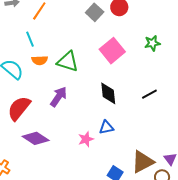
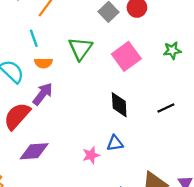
green triangle: (68, 62) -> (80, 49), moved, turned 45
purple arrow: (59, 97) -> (43, 94), moved
purple diamond: (36, 138) -> (34, 151), turned -40

